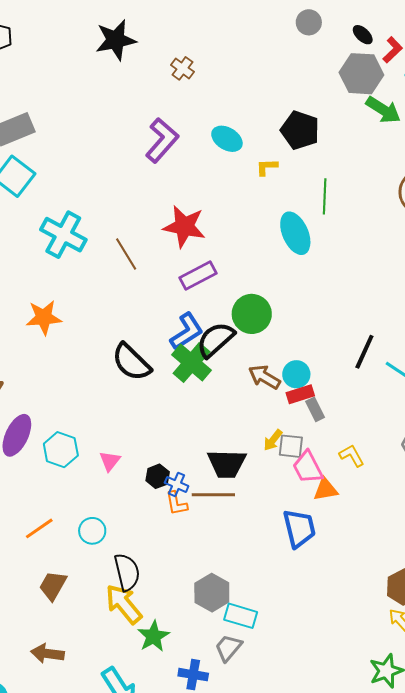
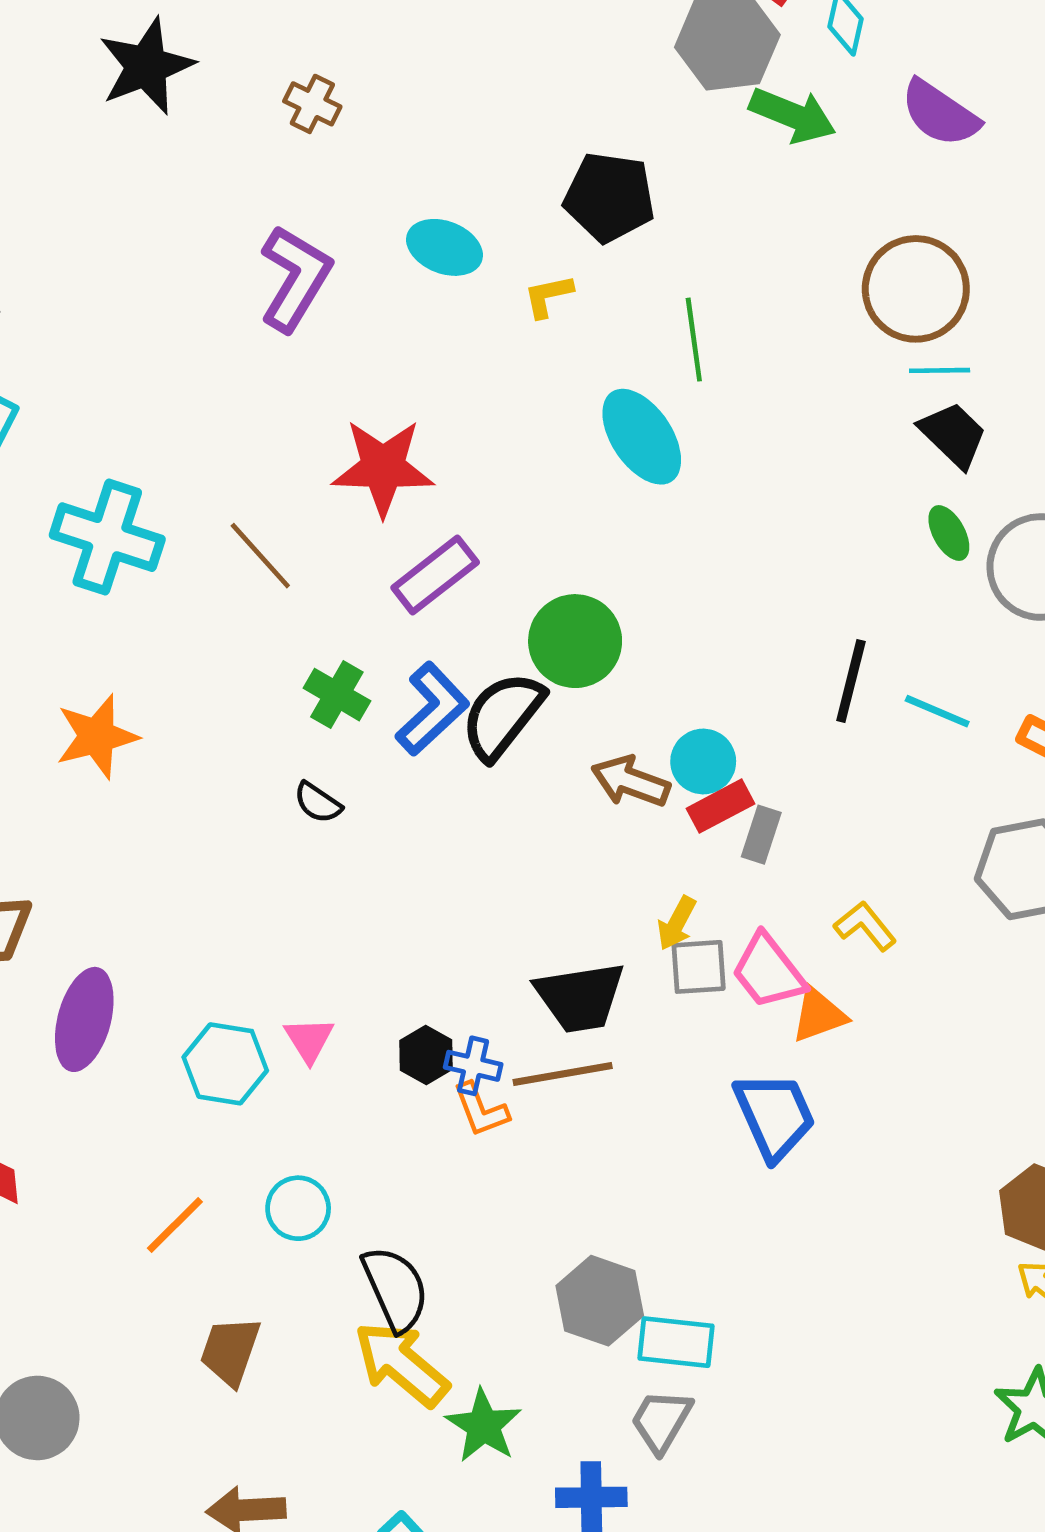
black semicircle: (131, 362) -> (318, 803), size x0.5
green cross: (191, 363) -> (337, 695), moved, size x0.7
gray rectangle: (315, 409) -> (761, 835), turned 55
gray square: (291, 446) -> (699, 967), moved
cyan hexagon: (61, 450) -> (225, 1064), moved

